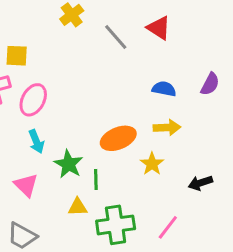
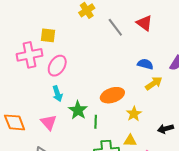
yellow arrow: (167, 127) -> (154, 83), moved, turned -36
yellow triangle: (78, 207) -> (130, 141), moved

